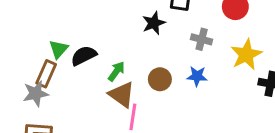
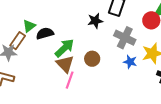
gray cross: (202, 39) -> (125, 38), size x1.5
green arrow: (116, 71) -> (64, 48), size x1.5
blue star: (197, 76) -> (130, 62), moved

